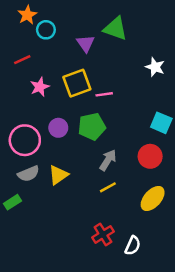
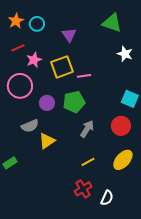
orange star: (27, 15) -> (16, 21), moved
green triangle: (115, 29) -> (112, 23), moved
pink star: (40, 87) -> (34, 60), moved
pink circle: (25, 140) -> (20, 86), moved
gray semicircle: (29, 174) -> (30, 126), moved
yellow line: (108, 187) -> (88, 162), moved

